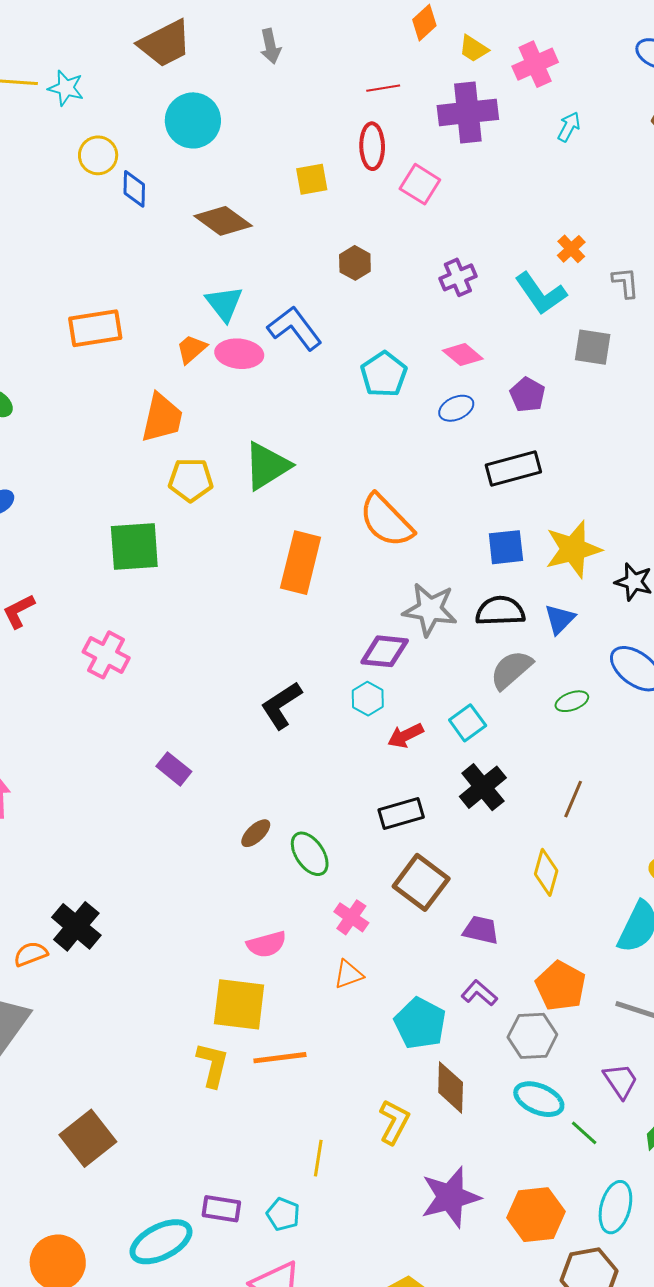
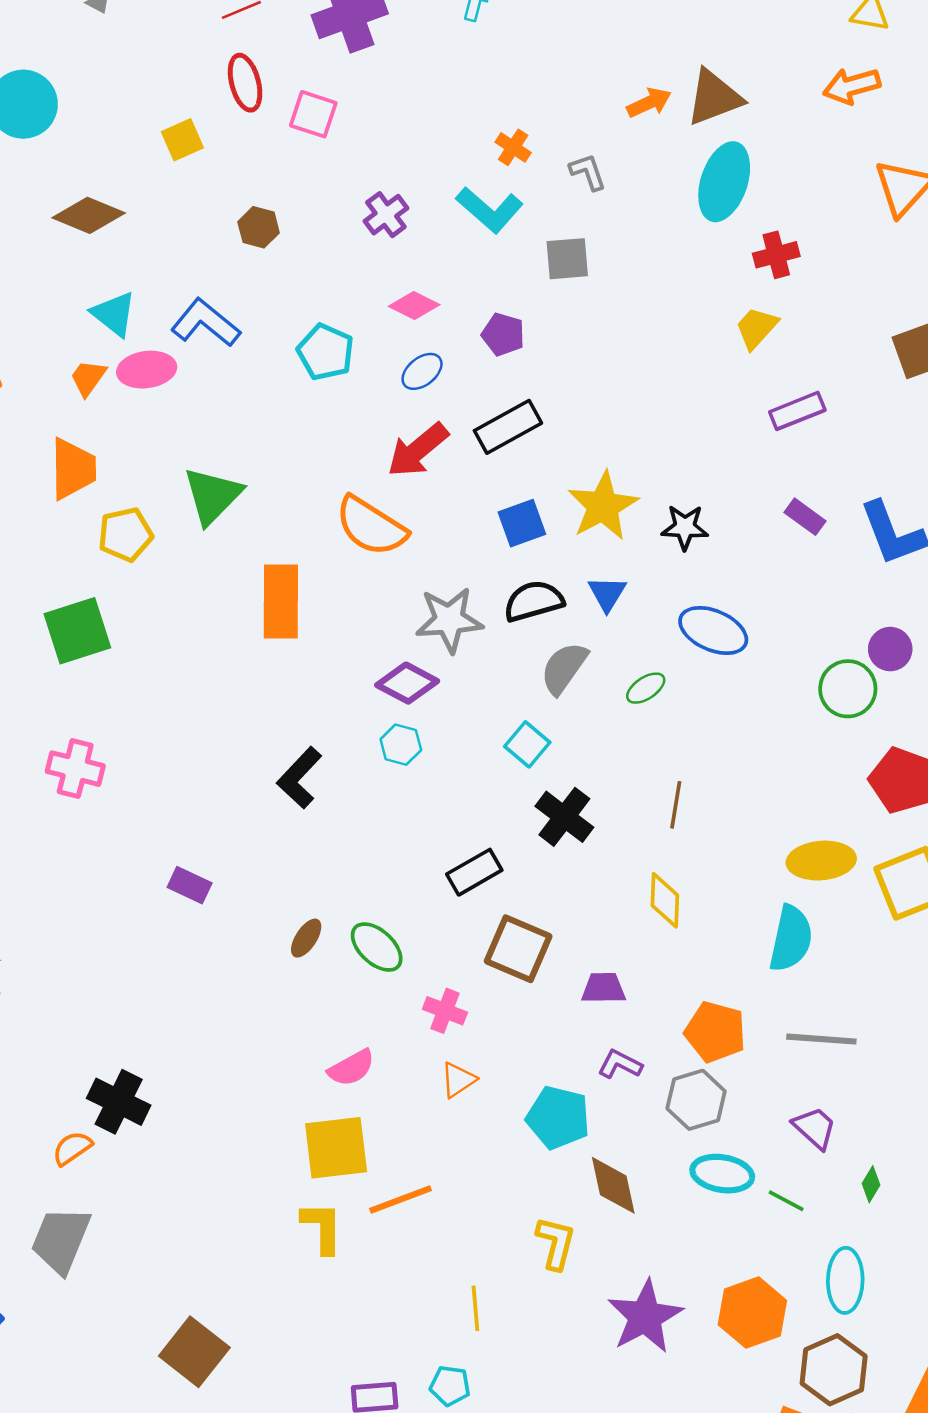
purple diamond: (385, 651) -> (407, 683), turned 36
red arrow: (406, 735) -> (418, 450), moved, size x1.5

